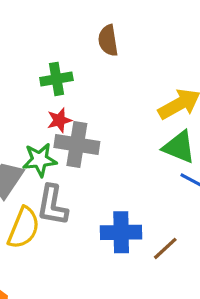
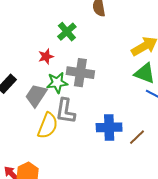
green cross: (56, 79) -> (67, 32), turned -30
red star: (59, 120) -> (46, 56), moved

